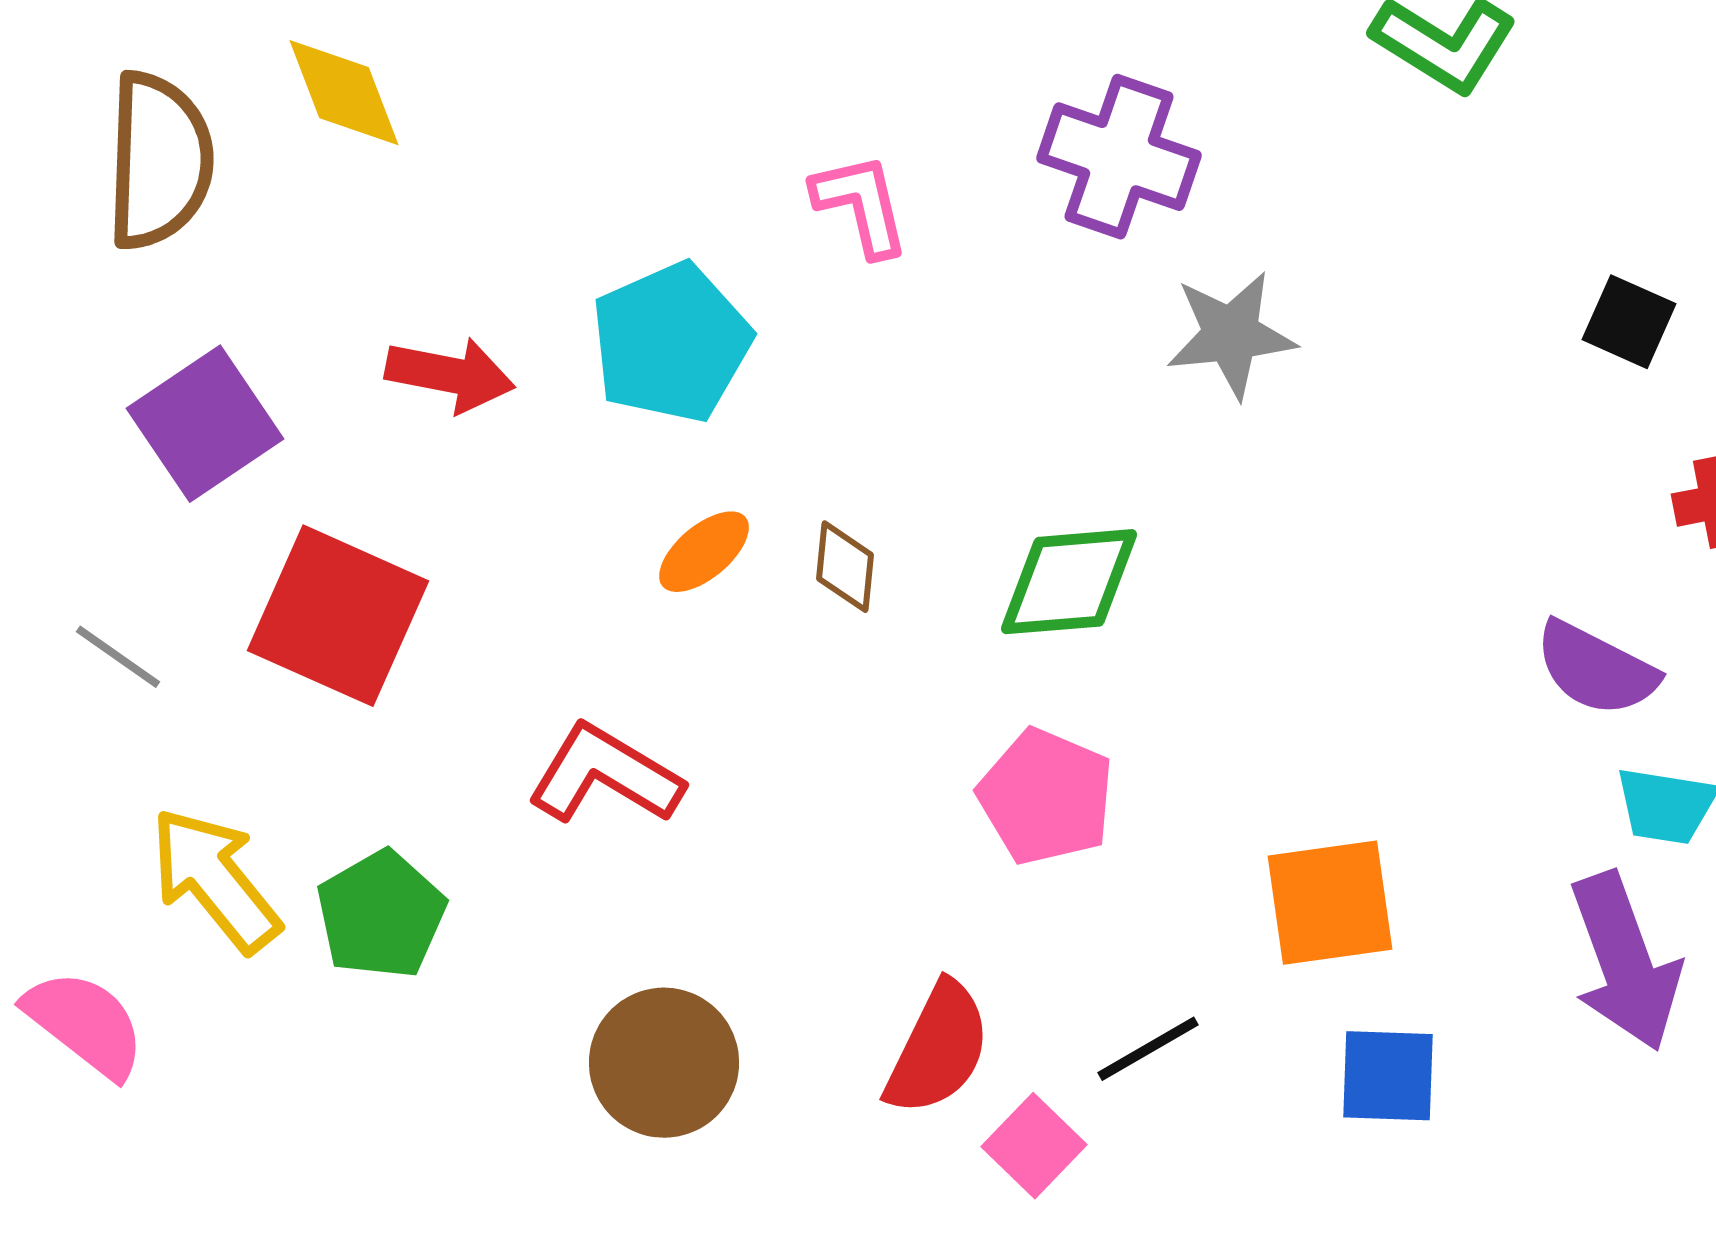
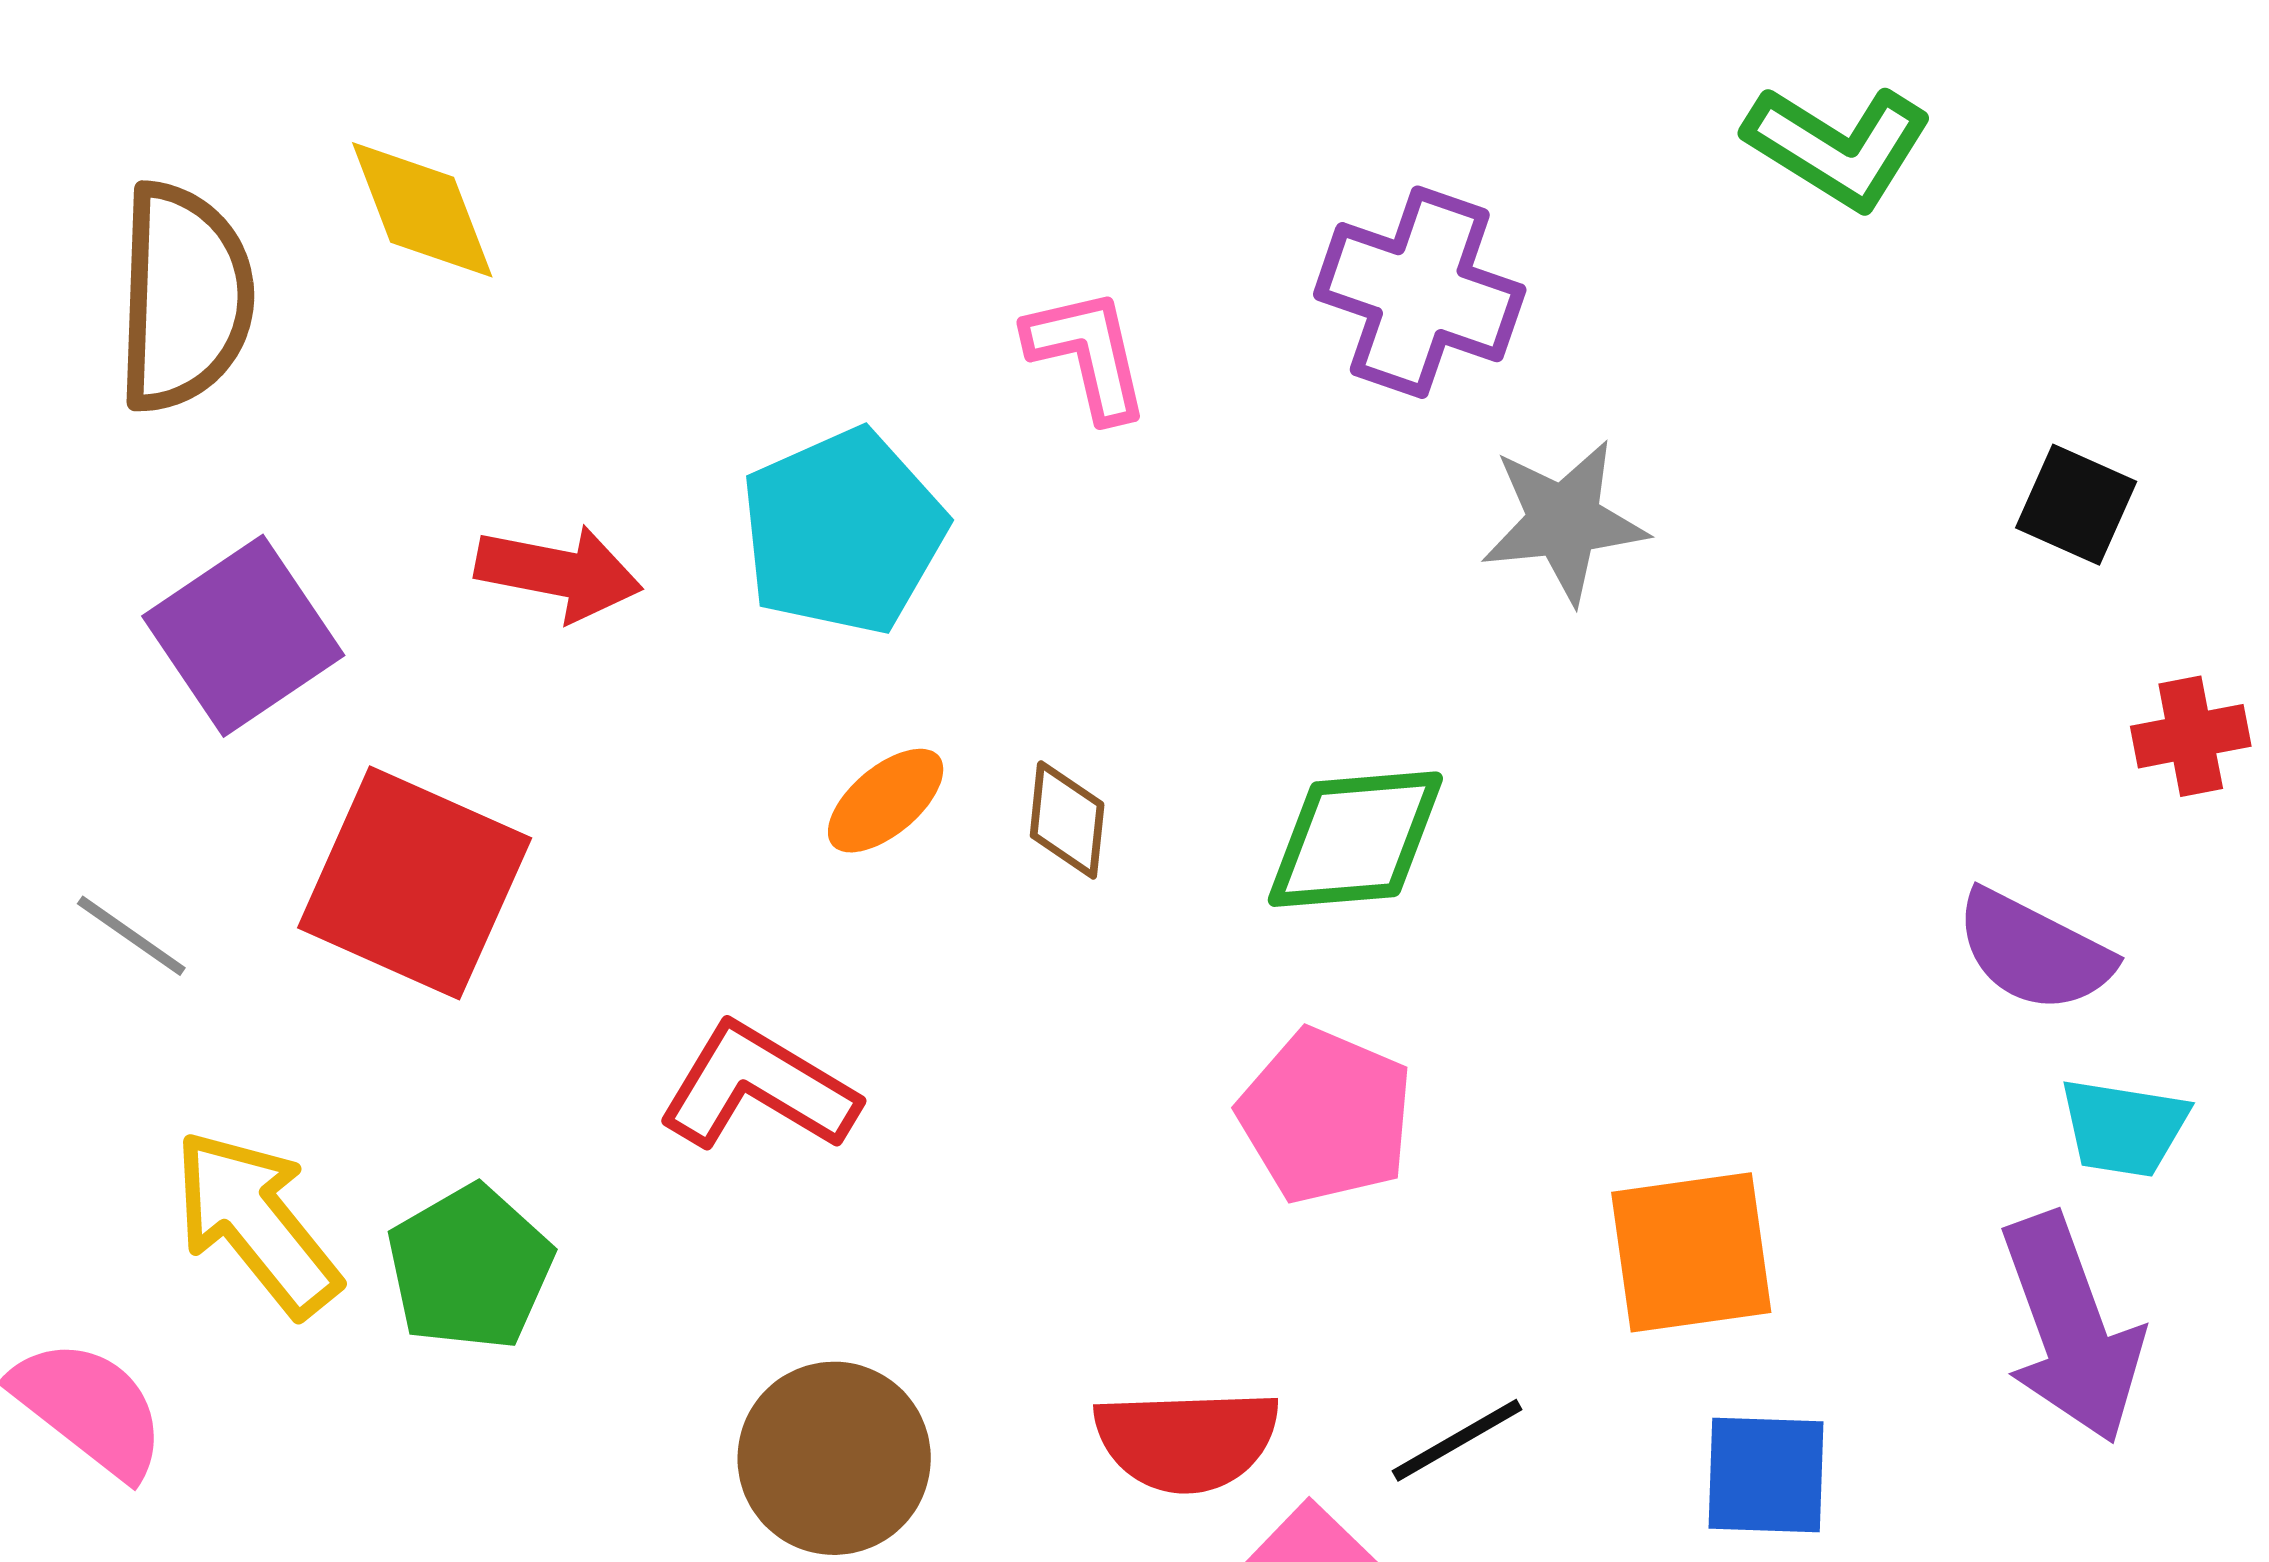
red semicircle: (938, 1049) -> (1187, 1440), turned 62

